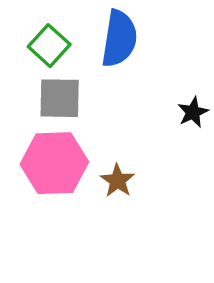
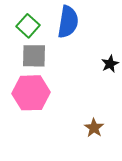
brown star: (118, 181) -> (94, 128), moved

